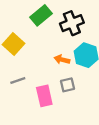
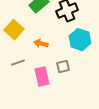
orange arrow: (62, 60) -> (41, 44), moved

